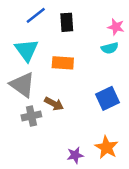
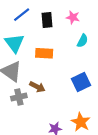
pink star: (116, 27) -> (73, 17), moved
cyan semicircle: (110, 48) -> (82, 41), turned -48

